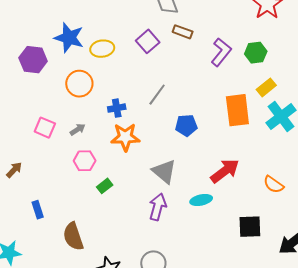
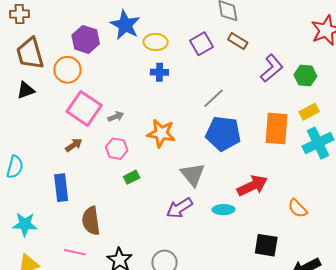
orange circle: (79, 84) -> (67, 70), moved
gray line: (157, 95) -> (214, 98), moved
blue cross: (117, 108) -> (159, 72), moved
blue pentagon: (186, 125) -> (223, 134), size x1.6
pink square: (45, 128) -> (84, 108), size x1.6
brown arrow: (14, 170) -> (74, 145), moved
purple arrow: (158, 207) -> (180, 208), turned -148
blue rectangle: (38, 210) -> (61, 188), size x1.5

